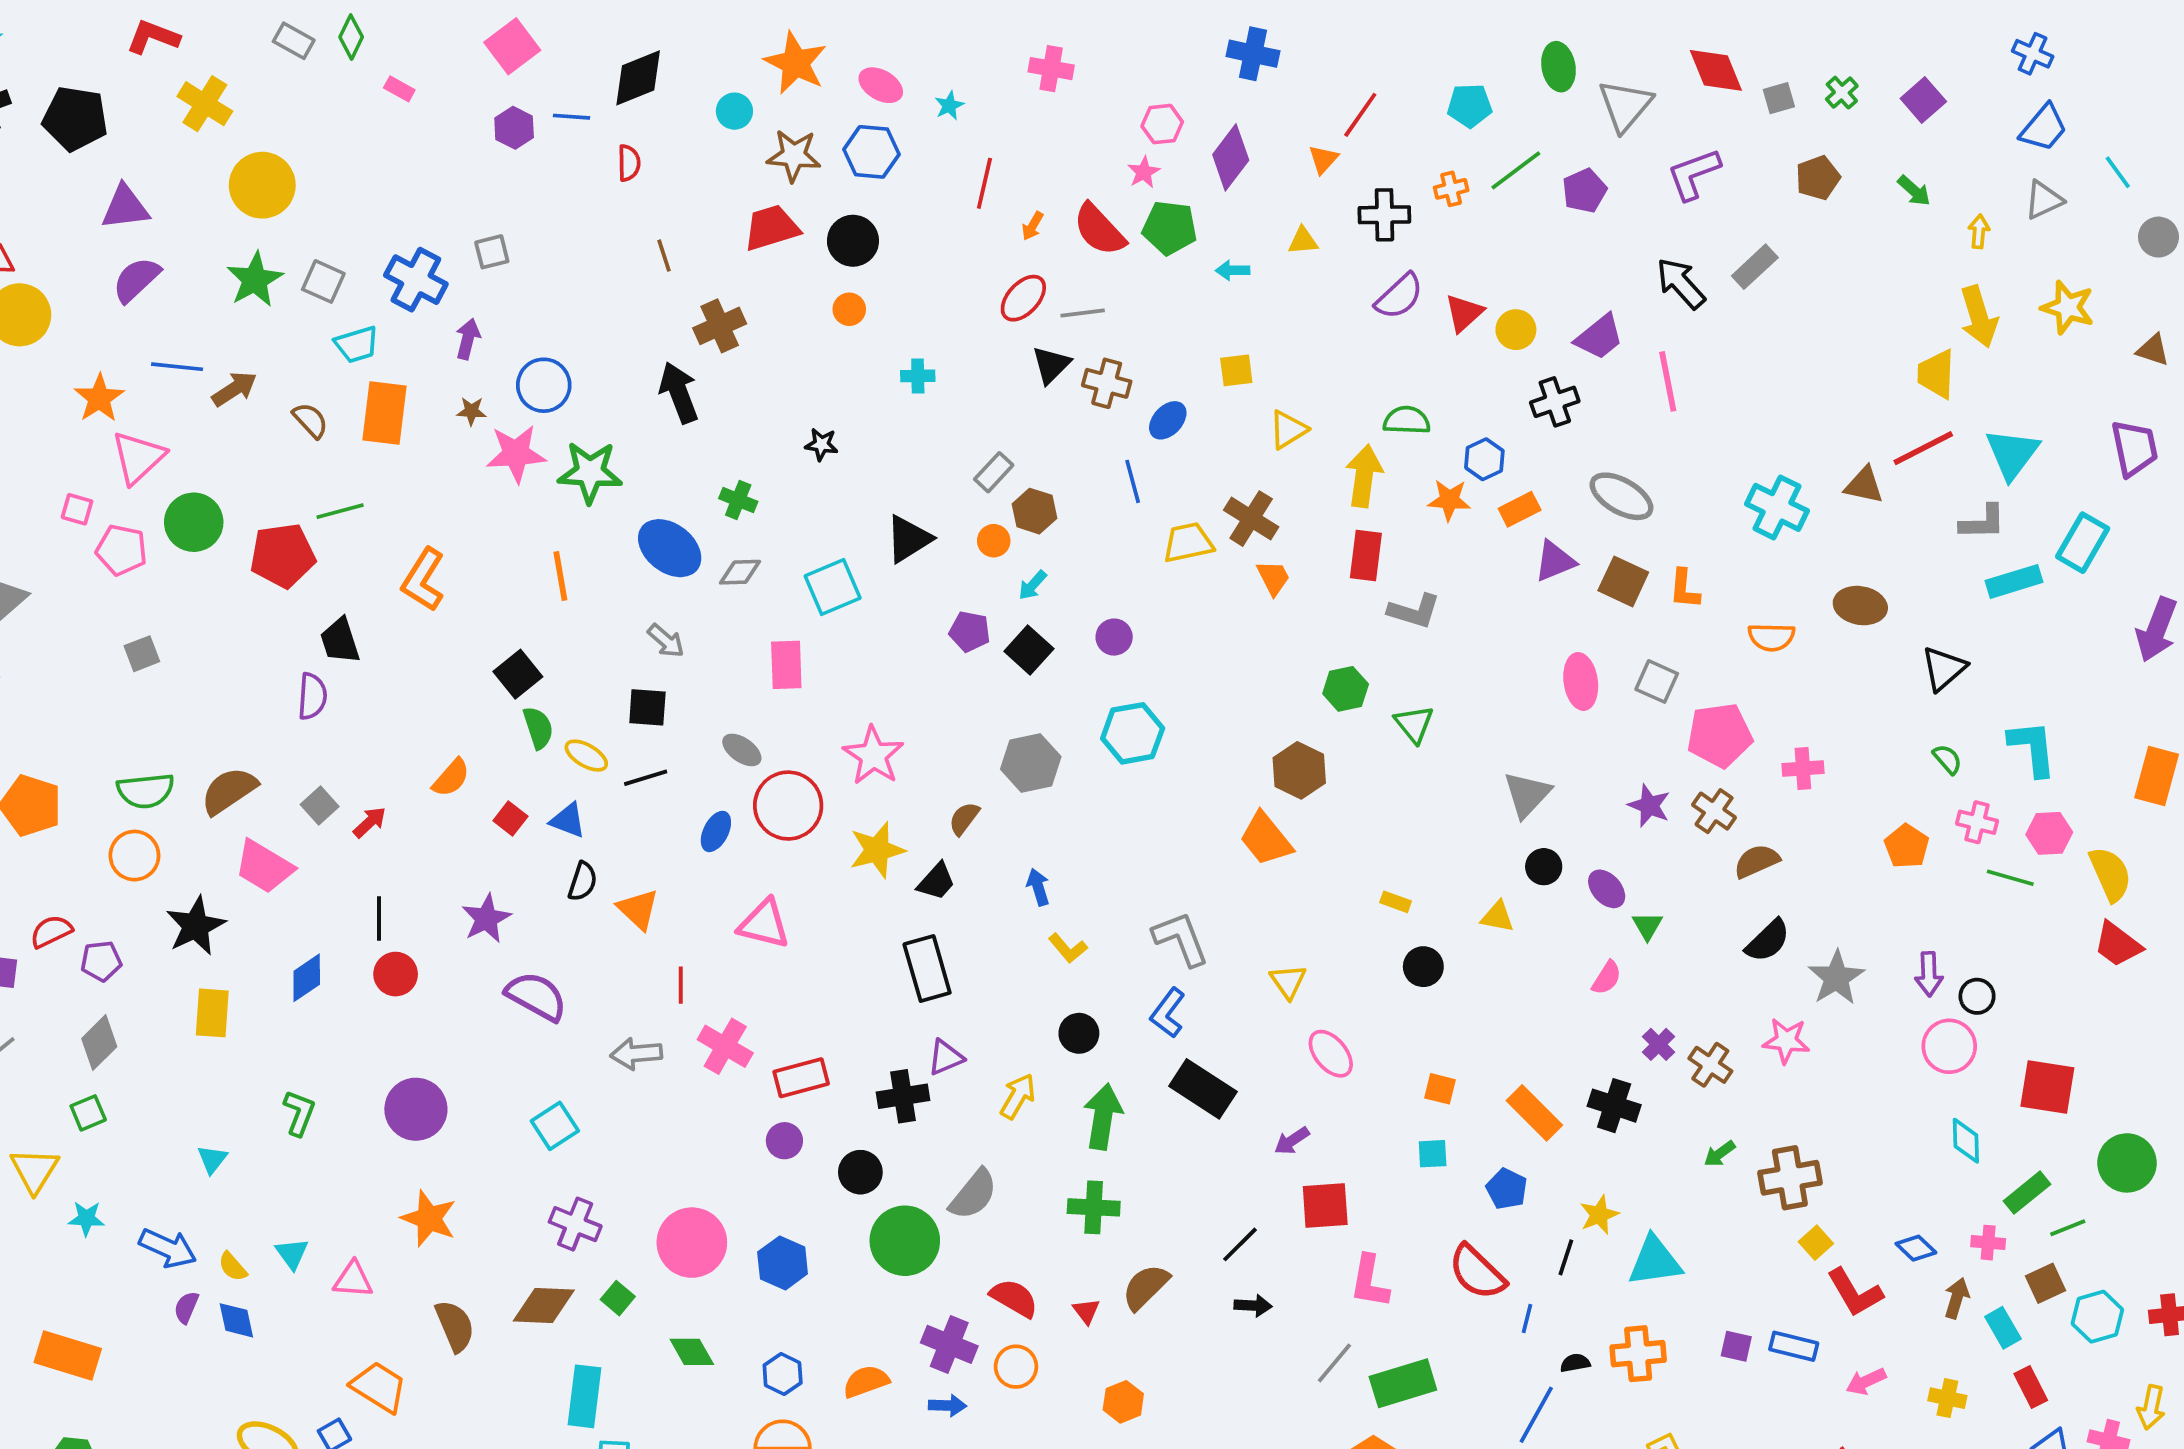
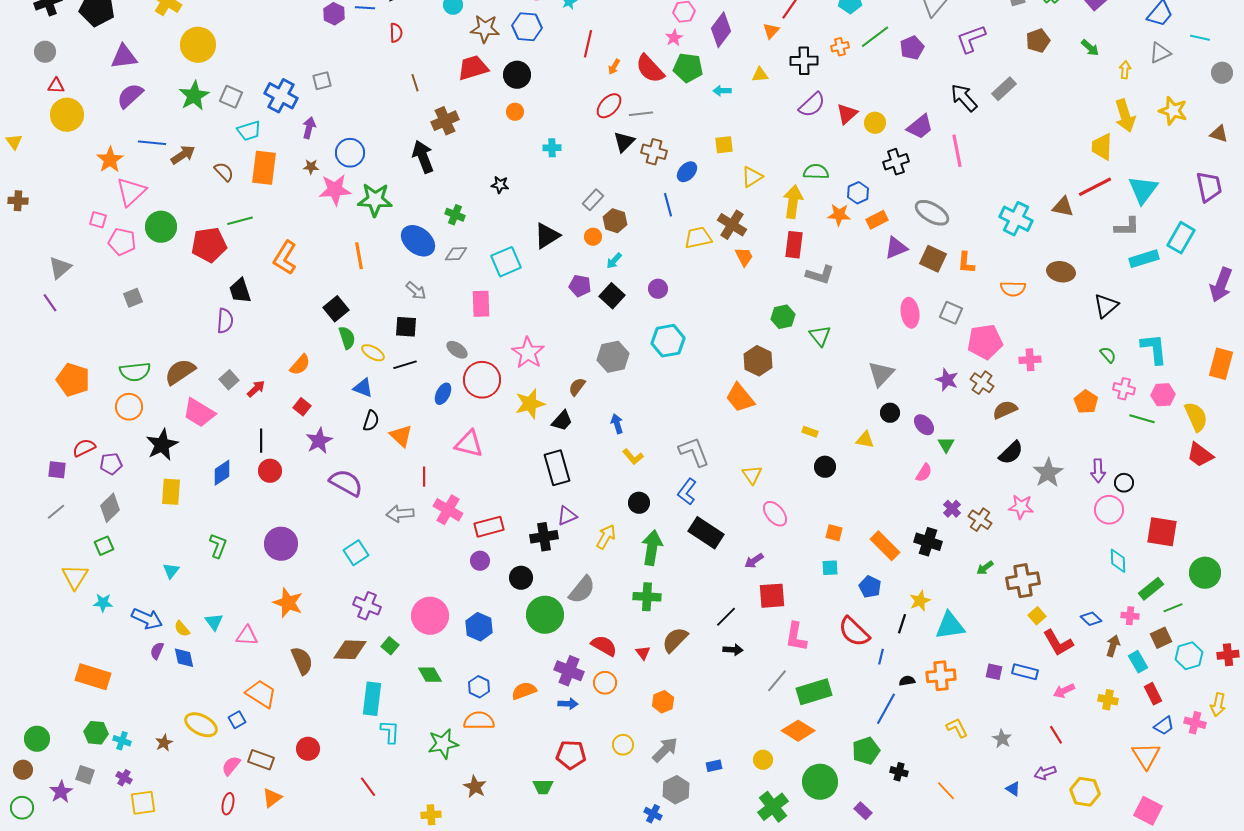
cyan line: (2118, 172) -> (1200, 38), turned -42
red square: (510, 818) -> (302, 407), moved

